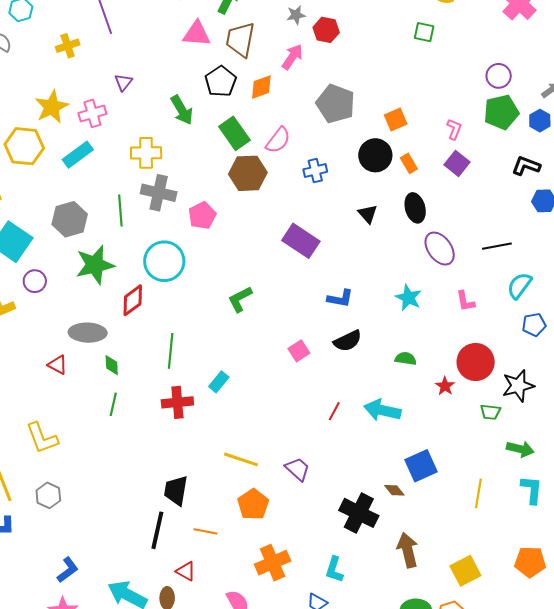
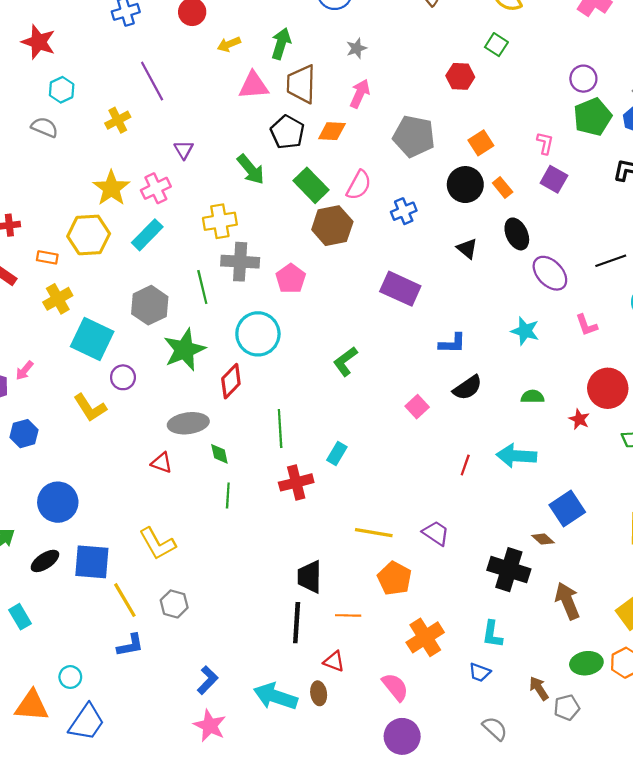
red hexagon: (326, 30) -> (460, 76), moved
green square: (424, 32) -> (496, 45), turned 30
orange diamond: (261, 87) -> (332, 131), turned 32

